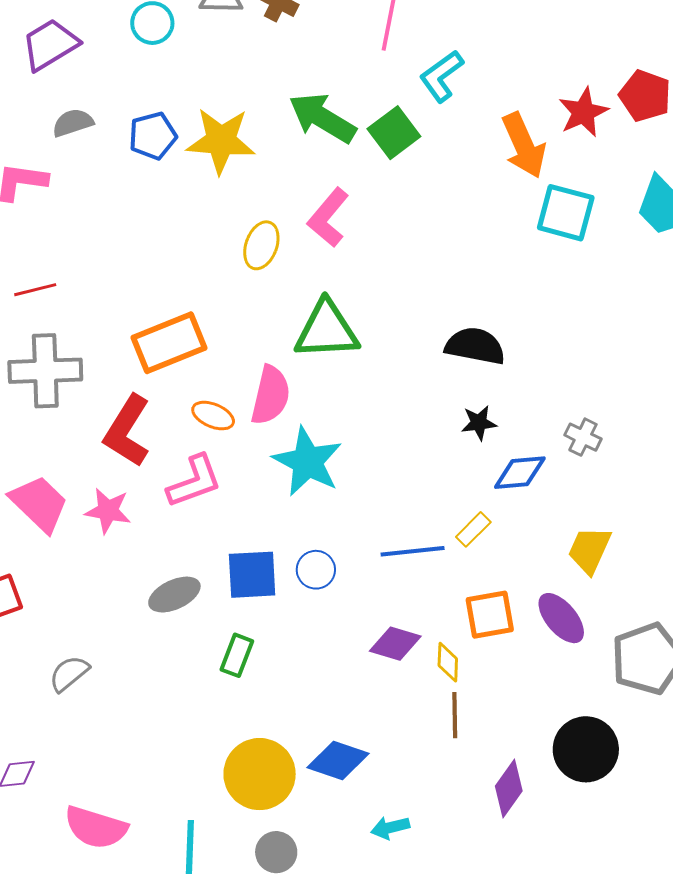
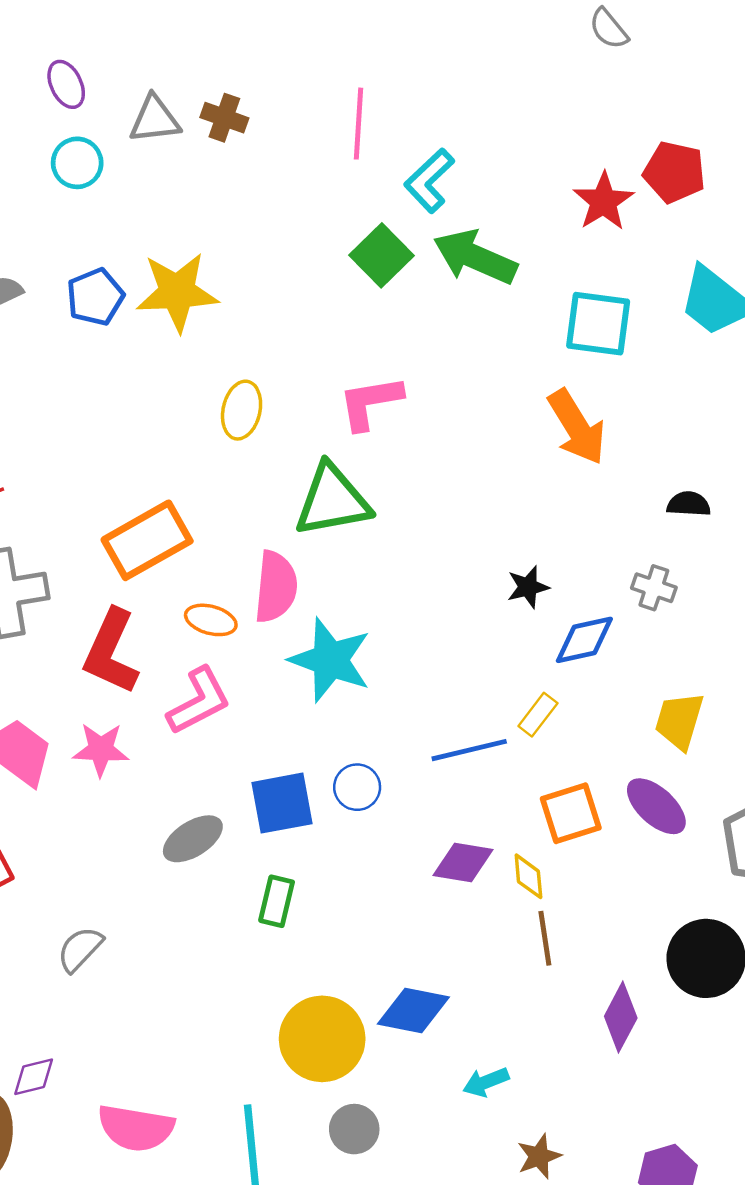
green arrow: (322, 118) -> (475, 257), moved
orange arrow: (524, 145) -> (577, 427), moved
pink L-shape: (328, 218) -> (370, 402), moved, turned 48
black semicircle: (475, 346) -> (689, 504), moved, size x0.6

